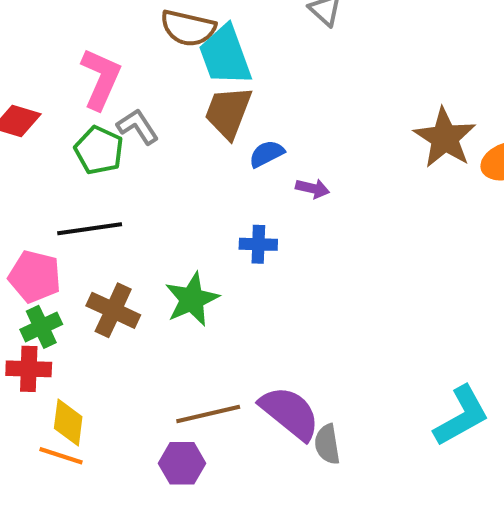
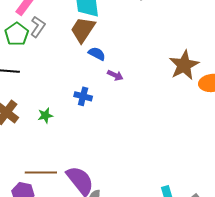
gray L-shape: (138, 126) -> (38, 27), turned 55
blue semicircle: (267, 154) -> (97, 54), turned 42
green star: (192, 299) -> (45, 115), size x0.6

